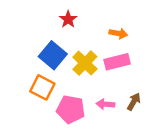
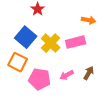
orange arrow: (118, 33) -> (89, 20), moved
pink arrow: (106, 104) -> (67, 75), turned -32

